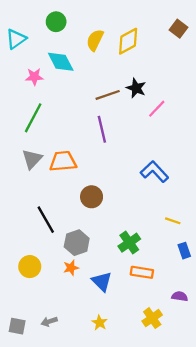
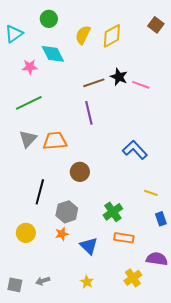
pink line: (157, 109) -> (141, 85), moved, turned 66
green line: (33, 118) -> (29, 103), turned 36
black line: (46, 220) -> (40, 192), turned 45
purple semicircle: (180, 296) -> (157, 259), size x1.5

